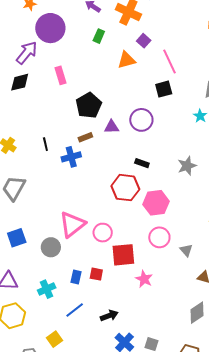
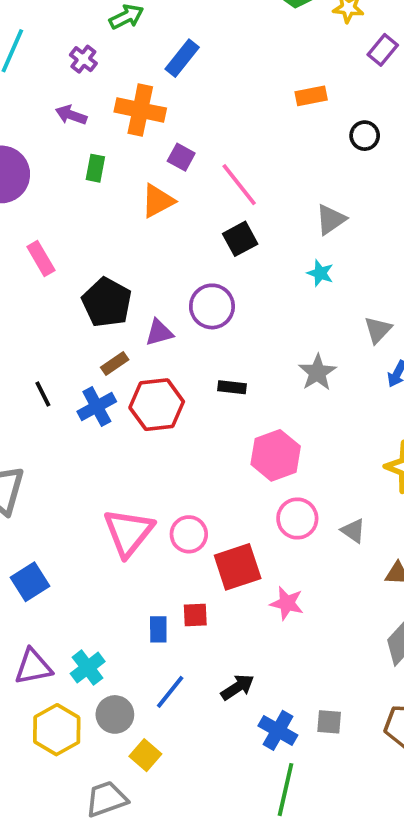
red hexagon: (125, 188) -> (157, 405), moved
gray circle: (51, 247) -> (115, 714), moved
cyan cross: (47, 289) -> (88, 668), moved

